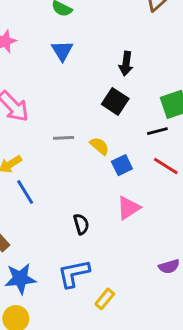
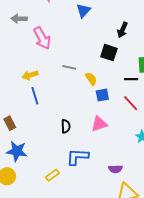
black square: (115, 101) -> (109, 53), turned -30
blue L-shape: (74, 274) -> (78, 157), moved
yellow rectangle: (105, 299) -> (52, 175), moved

